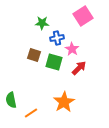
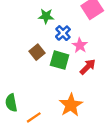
blue cross: (57, 38) -> (63, 33), turned -32
brown square: (34, 55) -> (37, 52), turned 32

